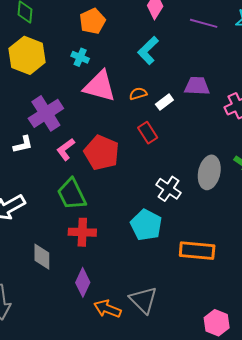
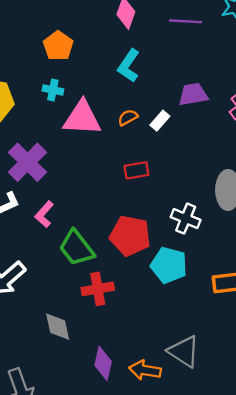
red rectangle: (148, 133) -> (136, 170), moved, turned -55
pink L-shape: (66, 149) -> (44, 214), moved
red pentagon: (102, 153) -> (130, 236), moved
purple diamond: (83, 282) -> (103, 363), moved

